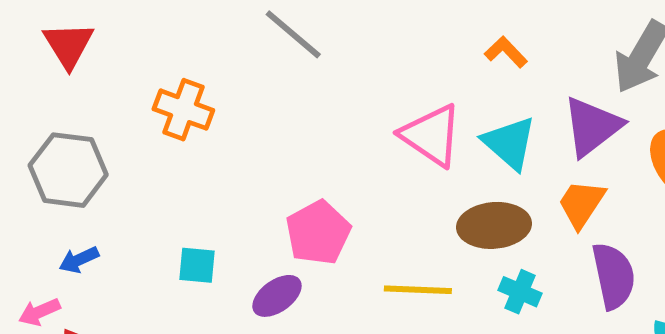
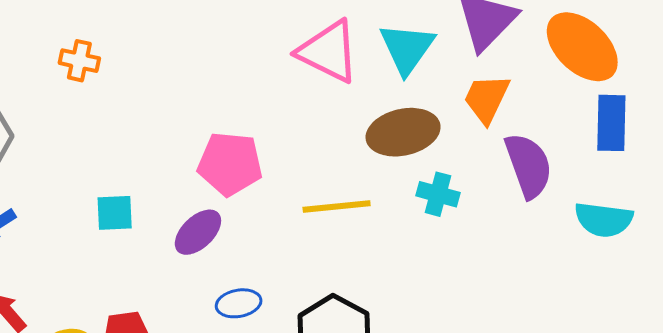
orange cross: (183, 110) -> (79, 61), size x0.7
cyan triangle: (510, 143) -> (407, 48), turned 32
pink pentagon: (318, 233) -> (230, 164), turned -30

